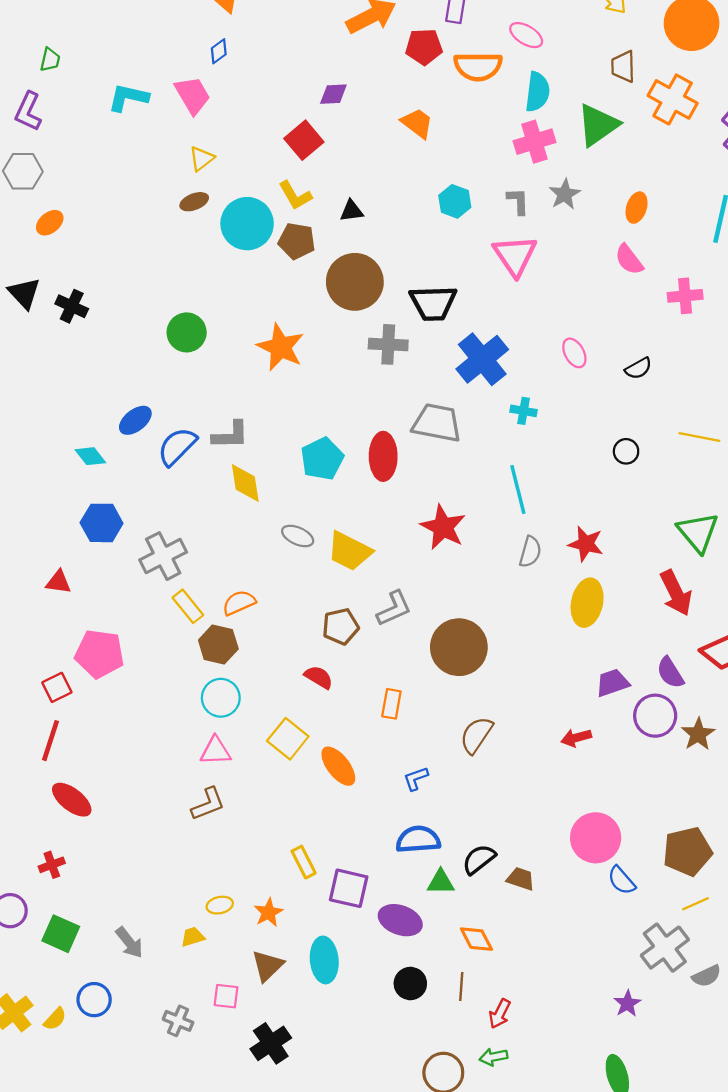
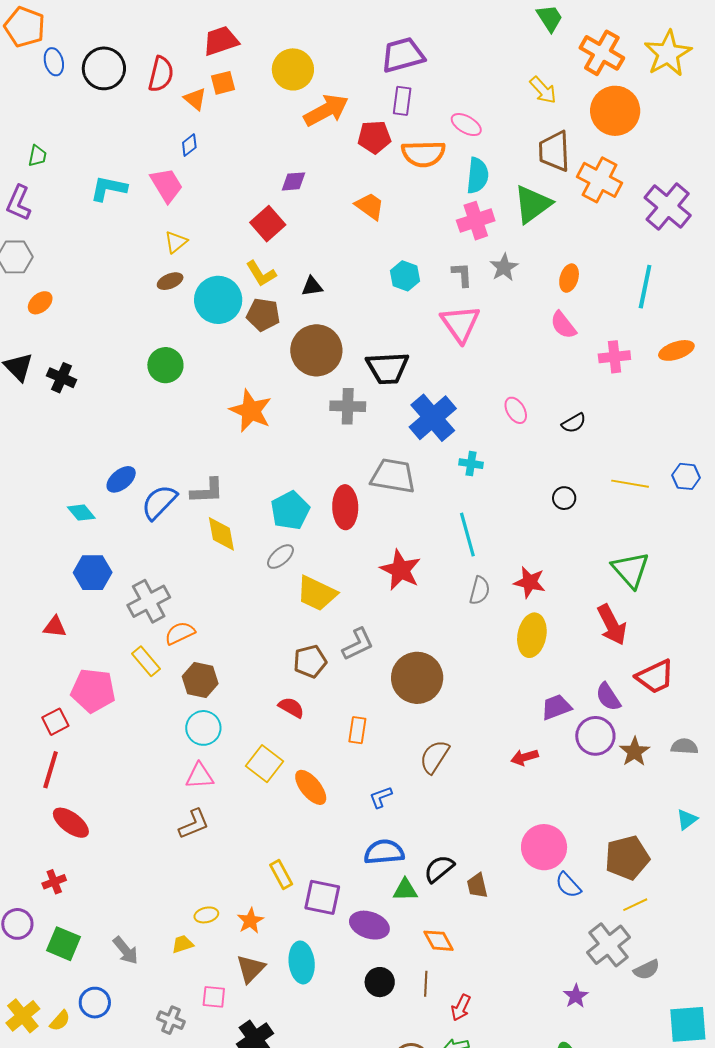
brown trapezoid: (623, 67) -> (554, 151), size x1.4
green circle: (187, 332) -> (165, 365), moved
gray ellipse: (298, 536) -> (280, 557), moved, turned -64
orange semicircle: (239, 603) -> (180, 633), moved
yellow rectangle: (188, 606) -> (146, 661), moved
brown trapezoid: (521, 879) -> (477, 886), turned -120

